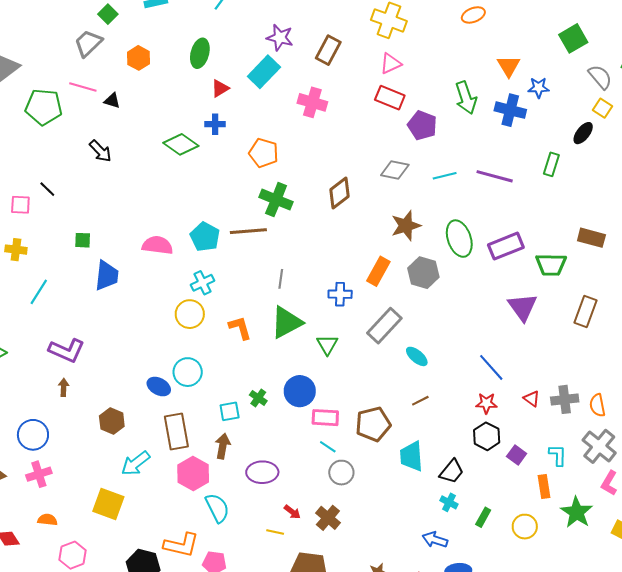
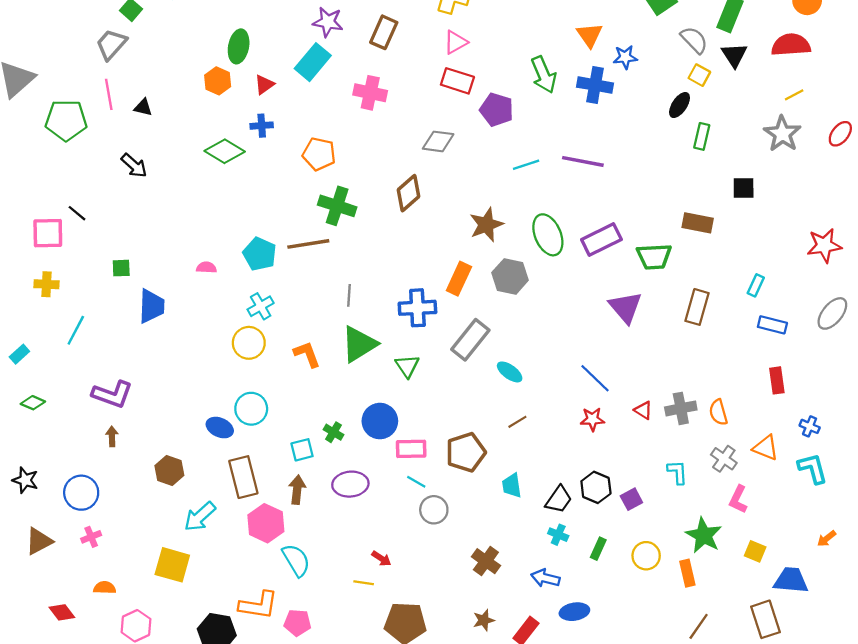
orange hexagon: (139, 58) -> (218, 81), moved
pink line: (83, 87) -> (109, 94), turned 68
green rectangle: (551, 164) -> (702, 136), moved
gray diamond: (395, 170) -> (438, 141), moved
pink square: (20, 205) -> (48, 233), size x1.4
pink semicircle: (157, 245) -> (206, 268), size x0.6
blue cross: (340, 294) -> (417, 308), size x1.4
black hexagon: (487, 436) -> (596, 487), moved
gray cross: (599, 446) -> (724, 459), size x0.7
purple square: (517, 455) -> (631, 499), moved, turned 30
cyan trapezoid: (411, 456) -> (512, 486), size x0.7
purple ellipse: (262, 472) -> (350, 484), moved
pink cross: (39, 474) -> (91, 537), size x0.7
orange rectangle: (544, 486) -> (687, 573), moved
brown cross: (328, 518) -> (486, 561), moved

